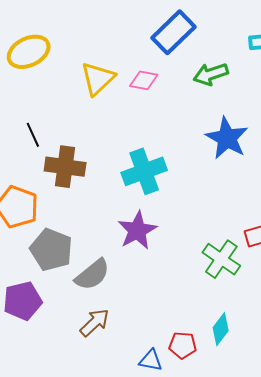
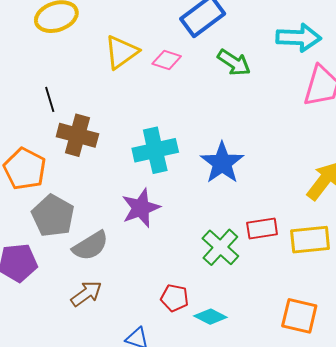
green arrow: (211, 74) -> (234, 63), turned -136
blue star: (227, 138) -> (222, 163), moved
cyan diamond: (221, 329) -> (210, 317), turned 72
red pentagon: (183, 345) -> (175, 298), moved

